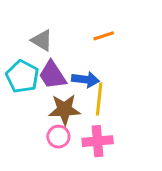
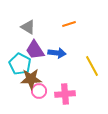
cyan pentagon: (22, 76) -> (20, 64), moved
yellow line: (99, 99) -> (92, 66), moved, turned -35
brown star: (64, 110) -> (31, 79), moved

